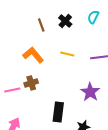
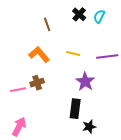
black cross: (65, 21) -> (79, 14), moved
purple star: (90, 92) -> (85, 82), moved
black rectangle: (58, 112) -> (75, 109), moved

